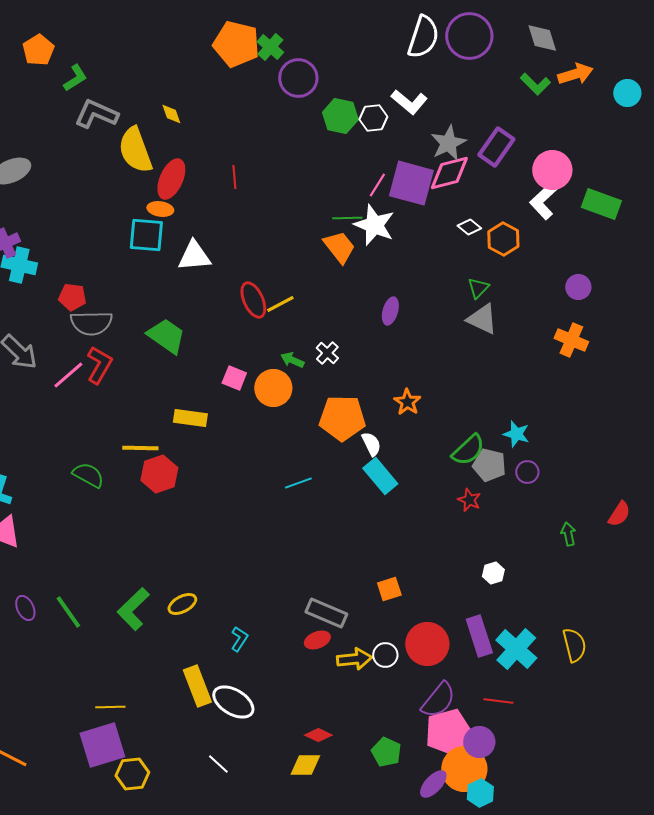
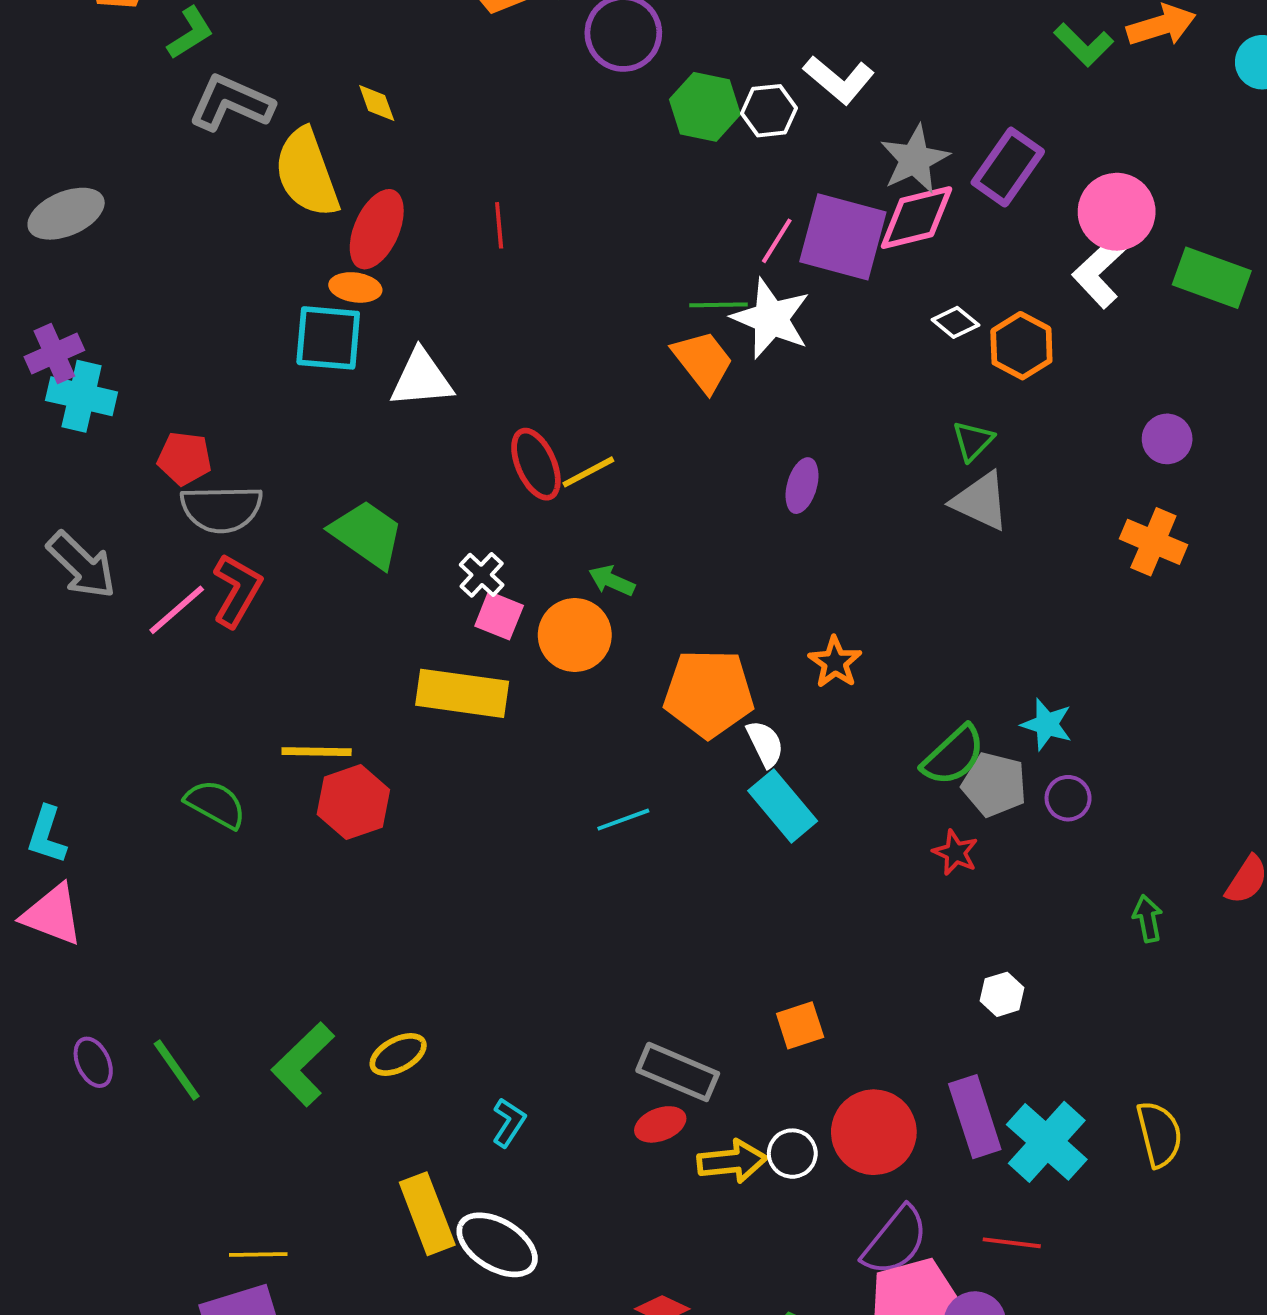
white cross: (327, 353) -> (482, 575), moved
yellow rectangle: (190, 418) -> (462, 693), moved, size x1.4

